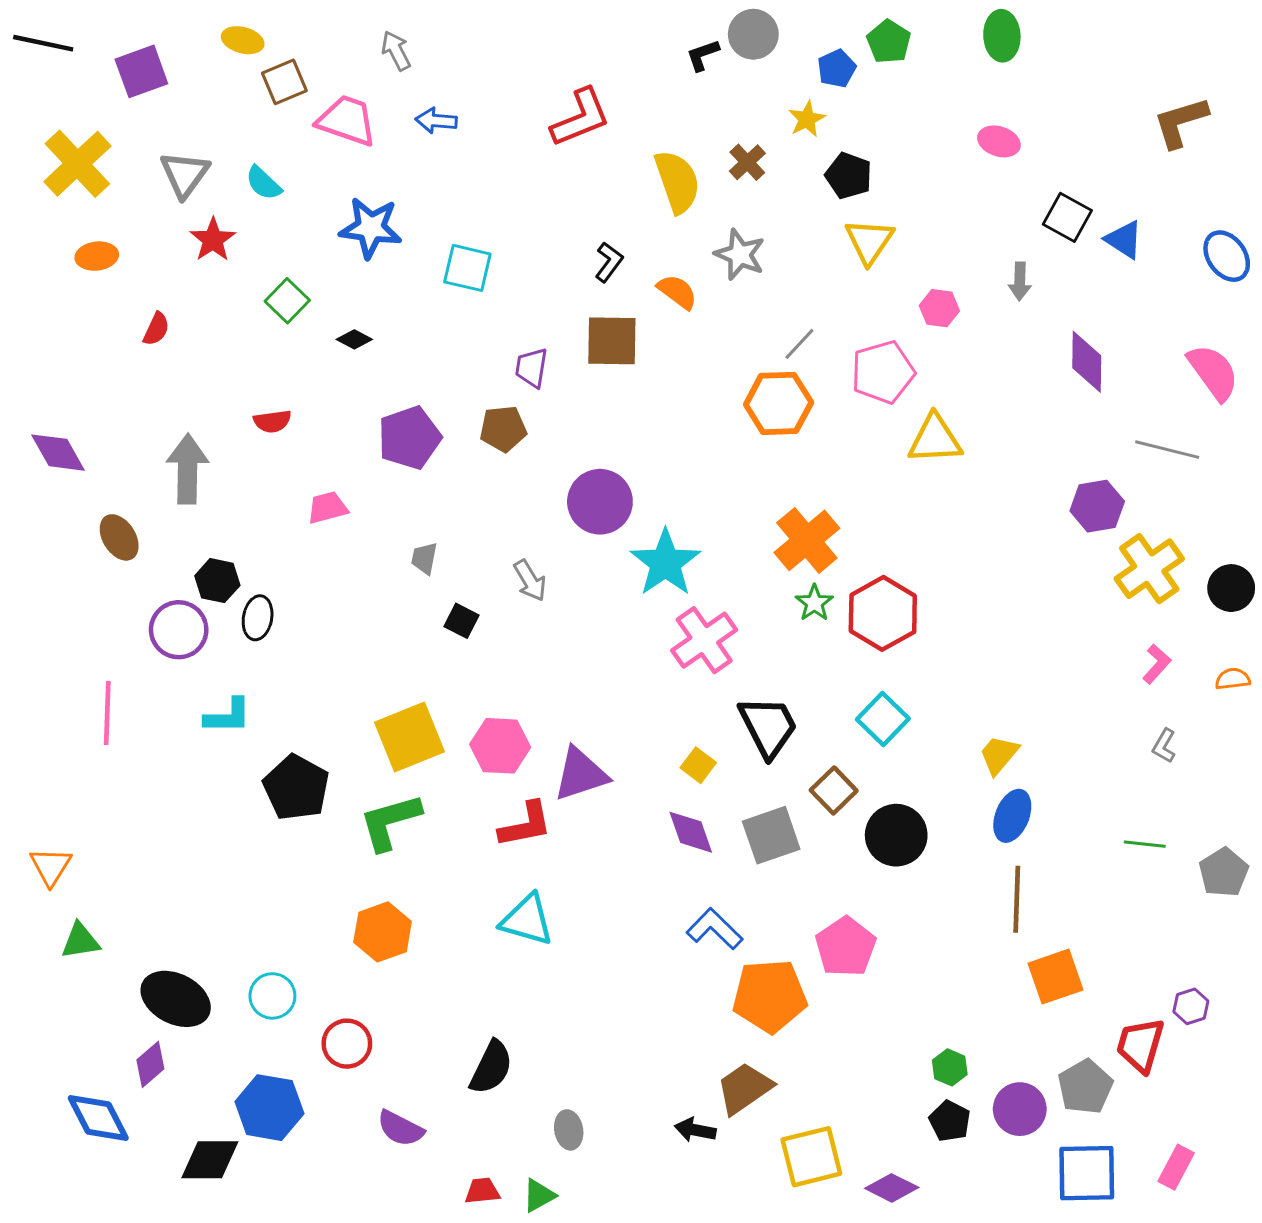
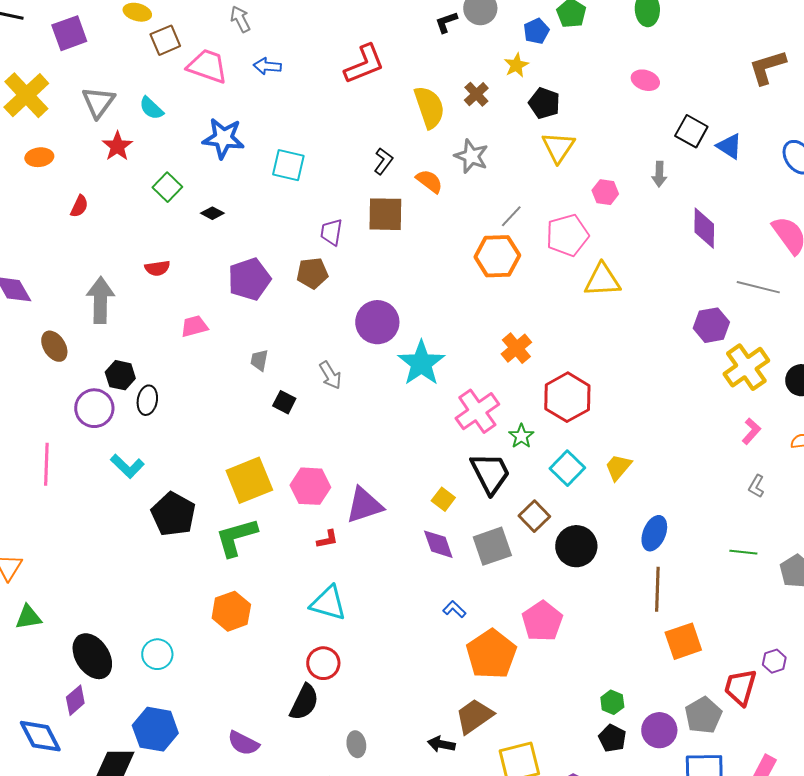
orange cross: (807, 540) -> (516, 348), size x0.7
green star: (814, 603) -> (521, 436), moved
pink cross: (704, 640) -> (477, 411), moved
cyan L-shape: (228, 716) -> (127, 466), turned 44
yellow trapezoid: (999, 755) -> (618, 467), moved
red L-shape: (526, 825) -> (327, 539), size x0.6
blue L-shape: (715, 929) -> (454, 609), size x0.6
orange pentagon: (770, 996) -> (491, 654), turned -30
black ellipse: (176, 999) -> (92, 656), turned 30
red circle: (347, 1044) -> (323, 663), moved

